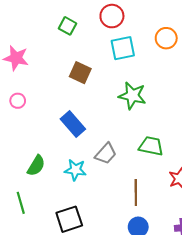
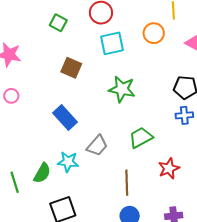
green trapezoid: (151, 146) -> (141, 138), turned -40
green semicircle: (36, 166) -> (42, 173), moved
green line: (21, 203) -> (15, 182), moved

